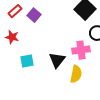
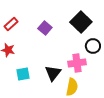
purple square: (34, 15) -> (45, 28), moved

